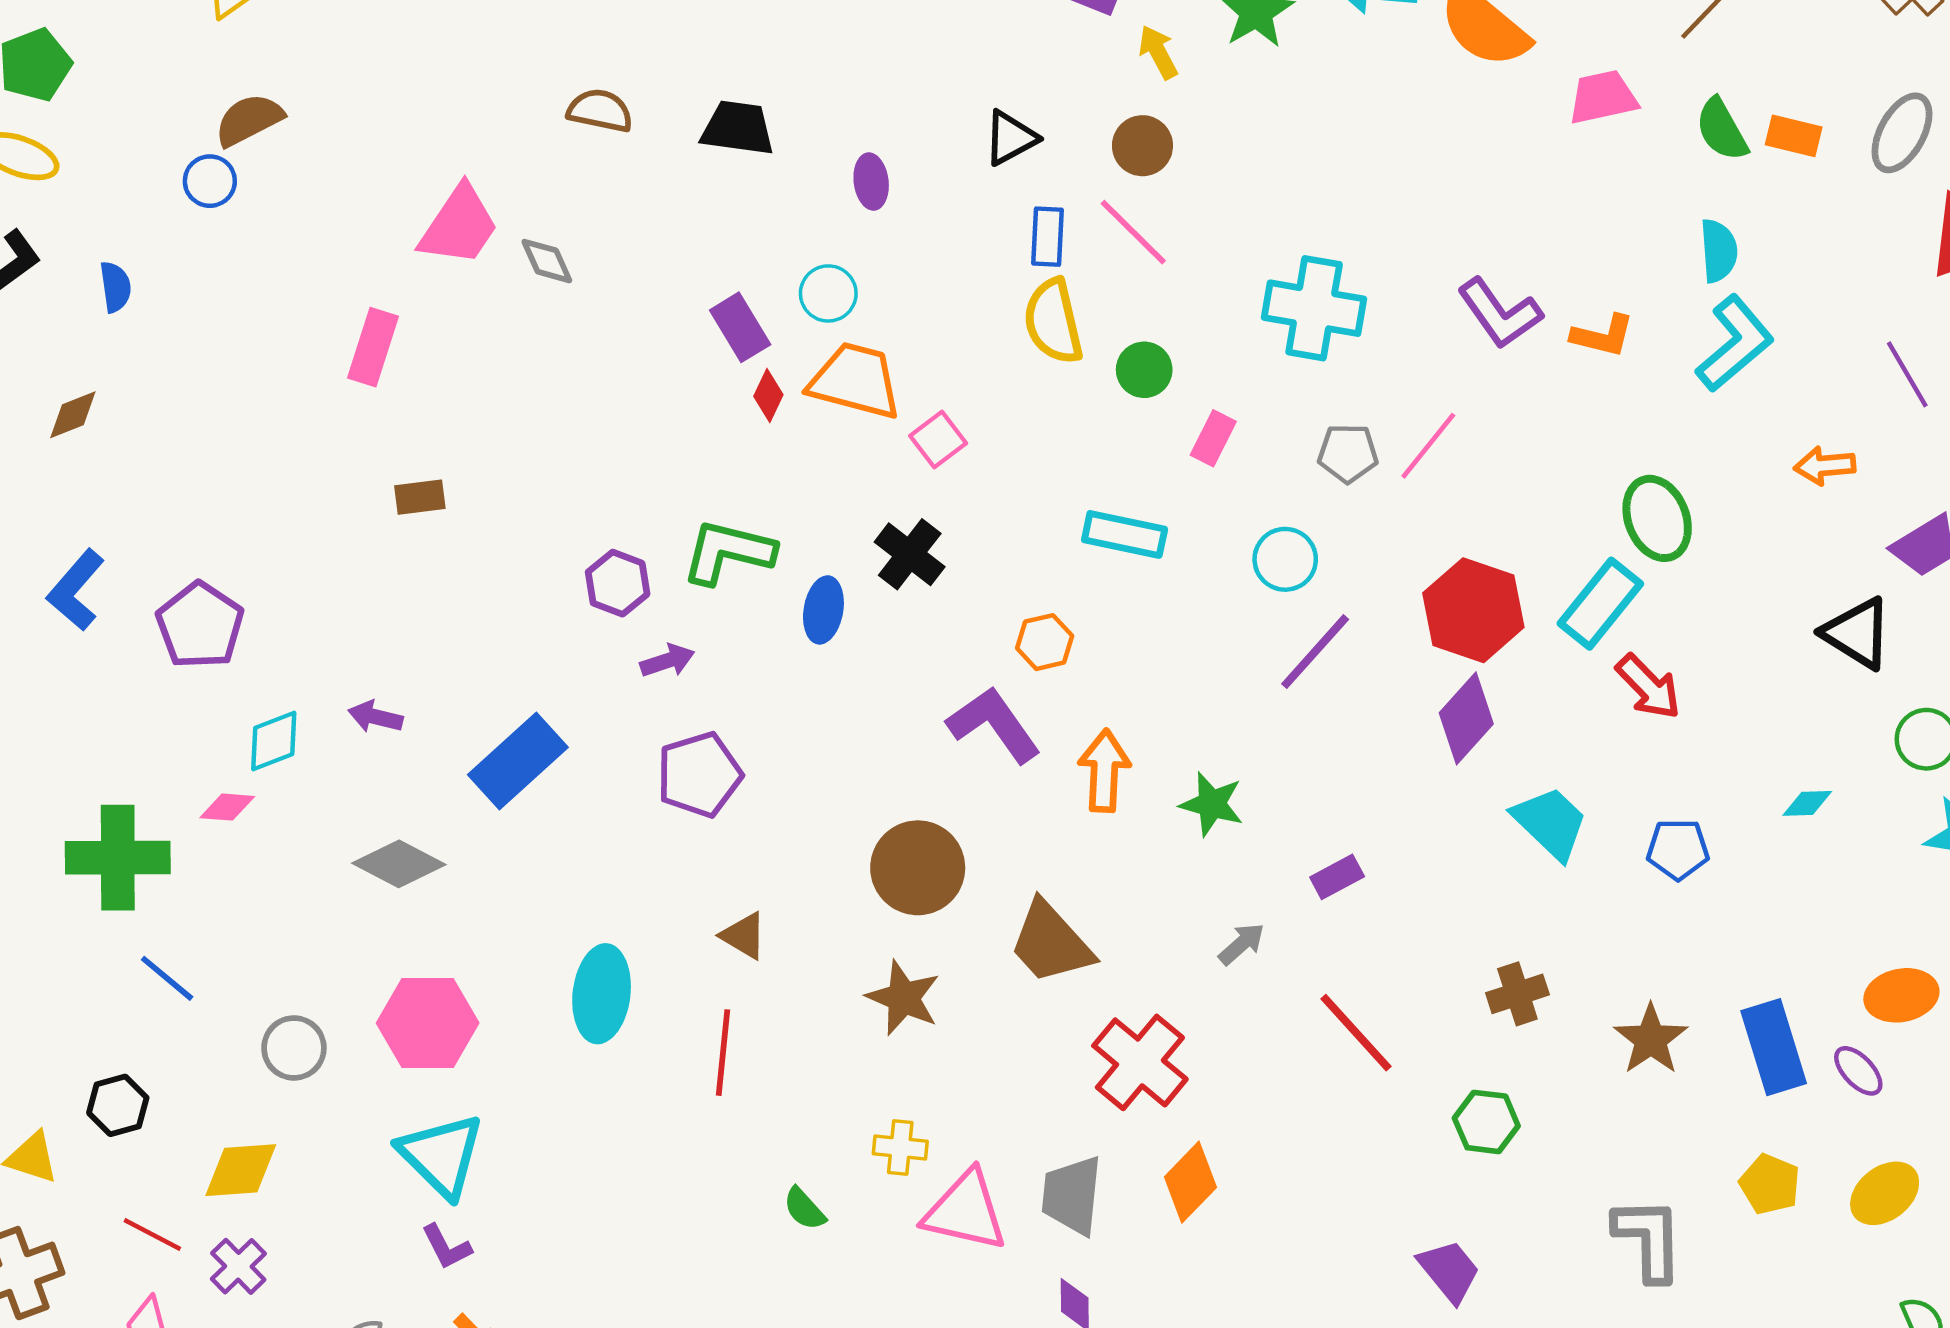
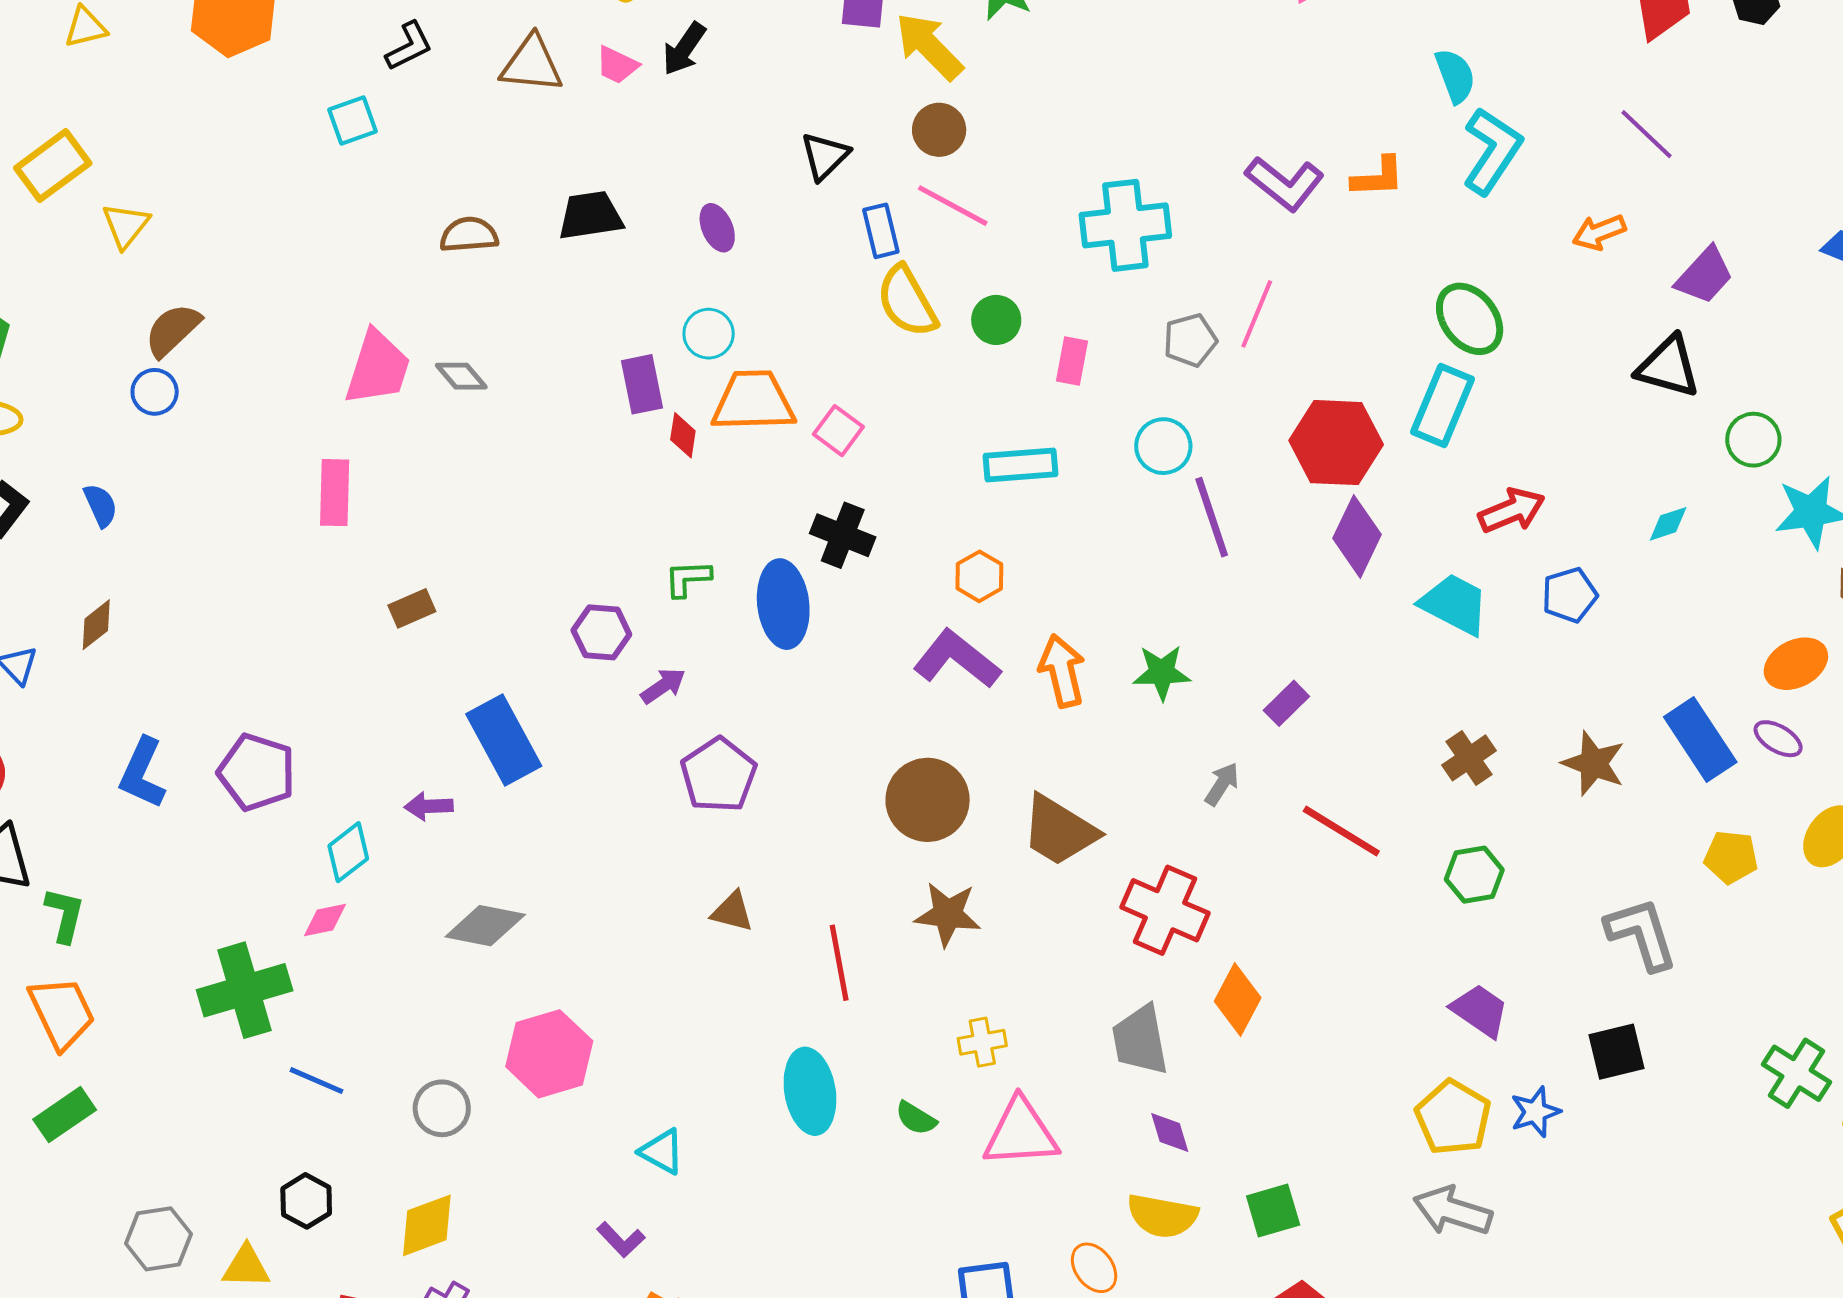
yellow arrow: (1158, 52) -> (929, 46), size x1.6
purple rectangle: (740, 327) -> (642, 384), turned 36
green L-shape: (728, 552) -> (688, 578), size x0.6
blue ellipse: (823, 610) -> (783, 604), size x1.5
purple line: (1315, 652) -> (1212, 517), turned -44
red arrow: (1648, 687) -> (1512, 510), moved, turned -52
blue rectangle: (518, 761) -> (504, 740), moved, turned -60
brown triangle: (744, 936) -> (732, 912), moved
cyan ellipse: (602, 994) -> (810, 1091), moved
red line: (723, 1053) -> (839, 963), moved
cyan triangle: (441, 1155) -> (662, 1152), moved, size x0.6
pink triangle: (965, 1211) -> (1021, 1133), moved

